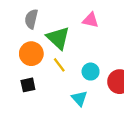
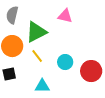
green triangle: (58, 38) -> (36, 32), turned 50
cyan triangle: (79, 98) -> (42, 86), moved, turned -49

